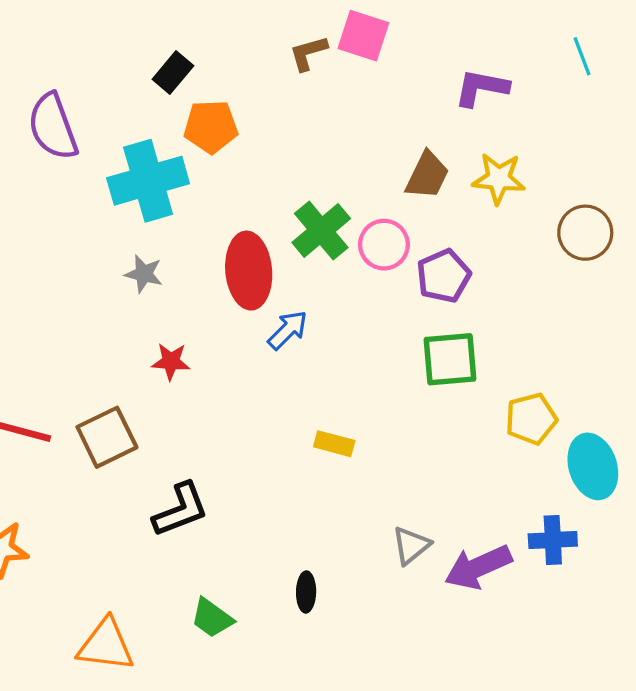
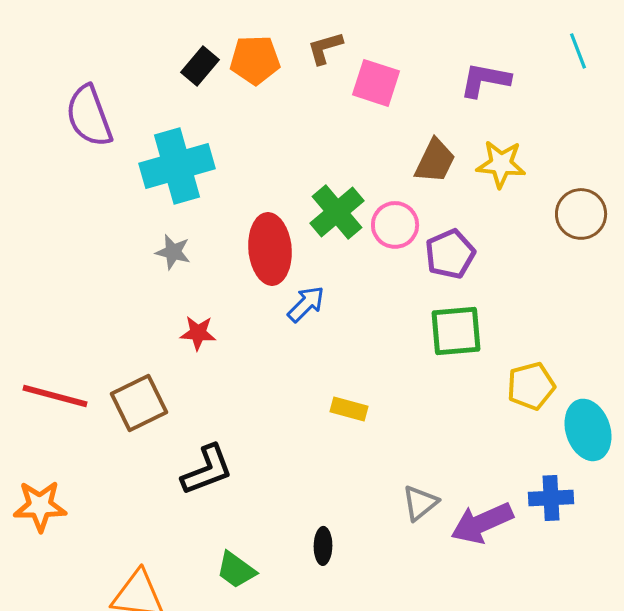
pink square: (363, 36) -> (376, 83), moved
orange pentagon: (211, 127) -> (255, 60), moved

